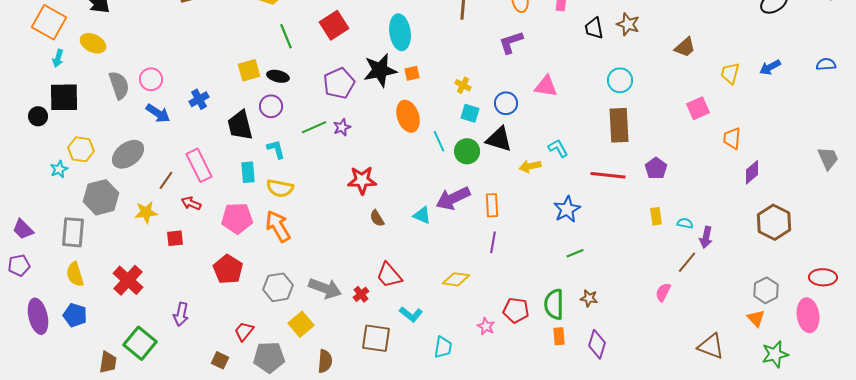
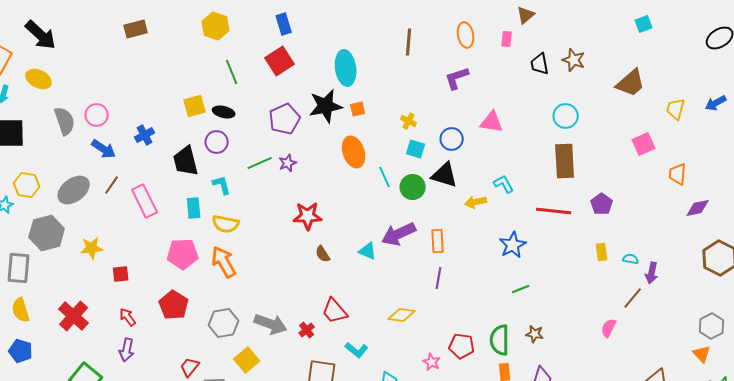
brown trapezoid: (685, 47) -> (631, 83), size x1.4
purple diamond: (752, 172) -> (698, 208), turned 30
brown line: (166, 180) -> (112, 185), moved
red arrow: (191, 203) -> (128, 317), moved, turned 30

